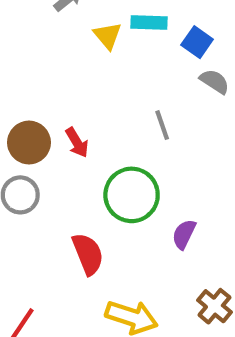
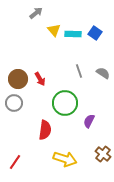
cyan rectangle: (149, 22) -> (73, 34), moved
gray semicircle: (214, 81) -> (103, 73), moved
red semicircle: (88, 254) -> (45, 130), turned 30

